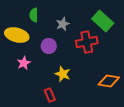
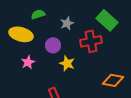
green semicircle: (34, 15) -> (38, 14), turned 72
yellow star: (63, 74) -> (67, 63), moved

